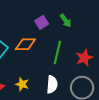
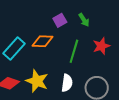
red star: (84, 58) -> (101, 46), moved
yellow star: (22, 84) -> (37, 81), size x1.6

